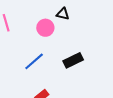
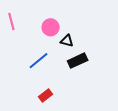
black triangle: (63, 14) -> (67, 41), moved

